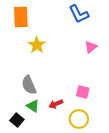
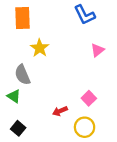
gray semicircle: (29, 85) -> (22, 75), moved
pink square: (83, 92) -> (89, 98), turned 32
green triangle: (33, 106) -> (14, 96), moved

